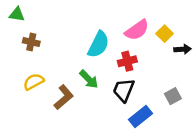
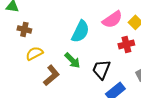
red cross: (127, 61) -> (126, 44), moved
yellow semicircle: (34, 82) -> (34, 53), moved

